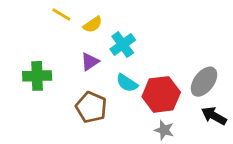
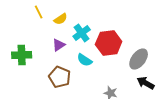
yellow line: (61, 15) -> (39, 12), turned 32
red hexagon: (161, 94) -> (109, 43), moved

